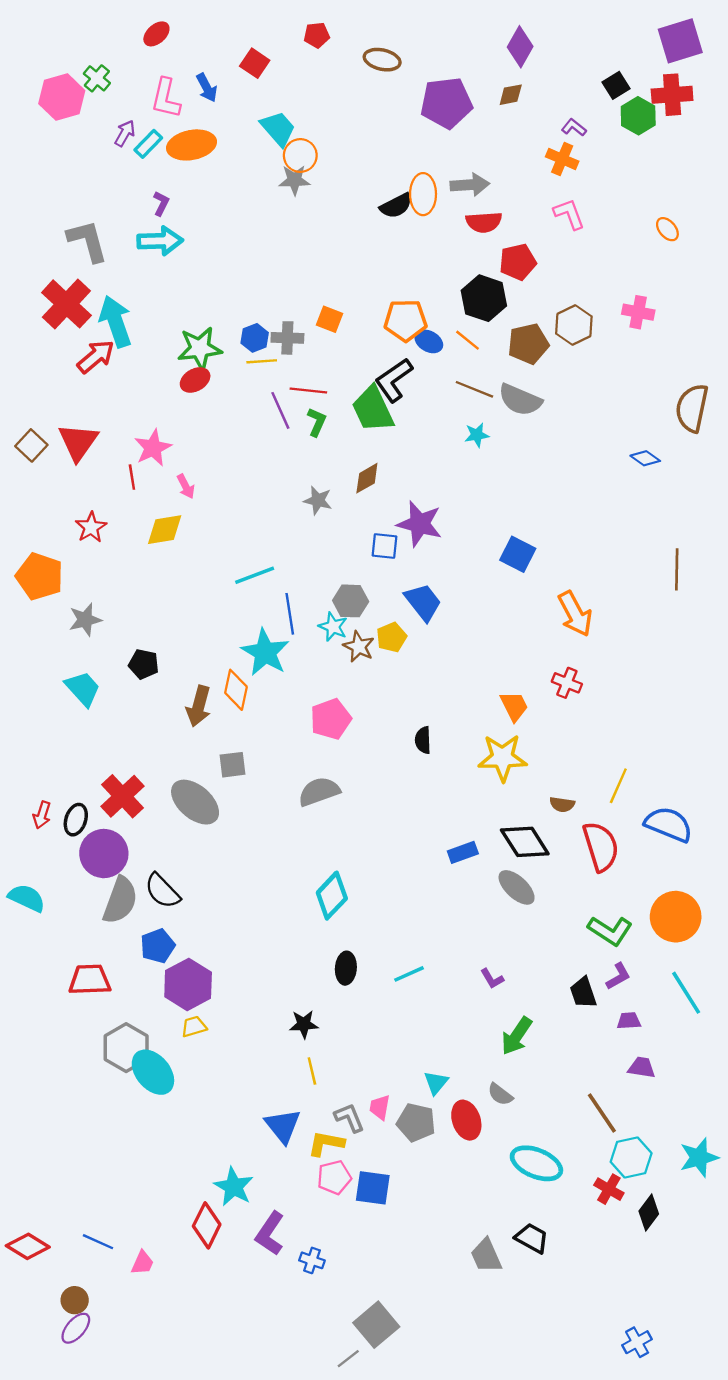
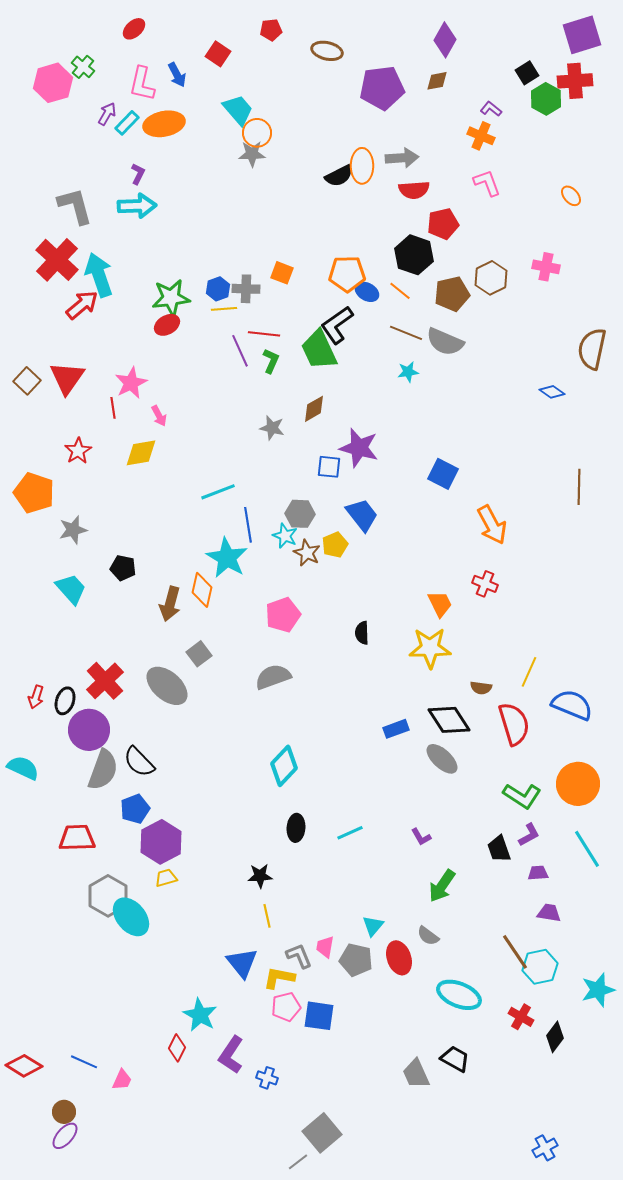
gray square: (232, 765) -> (199, 654), turned -30
cyan hexagon: (631, 1158) -> (540, 967), moved
red diamond: (207, 1225) -> (177, 1048), size x0.7

